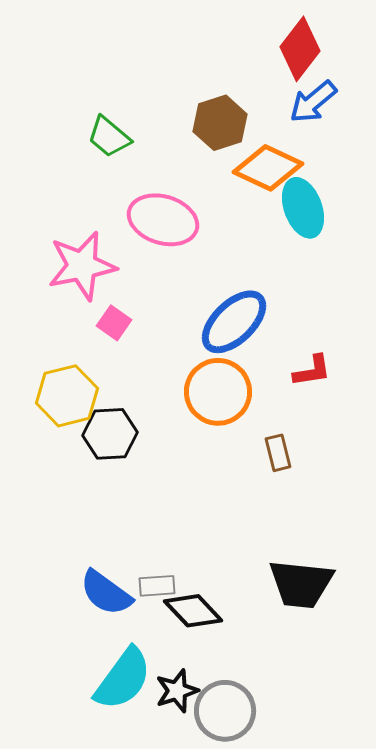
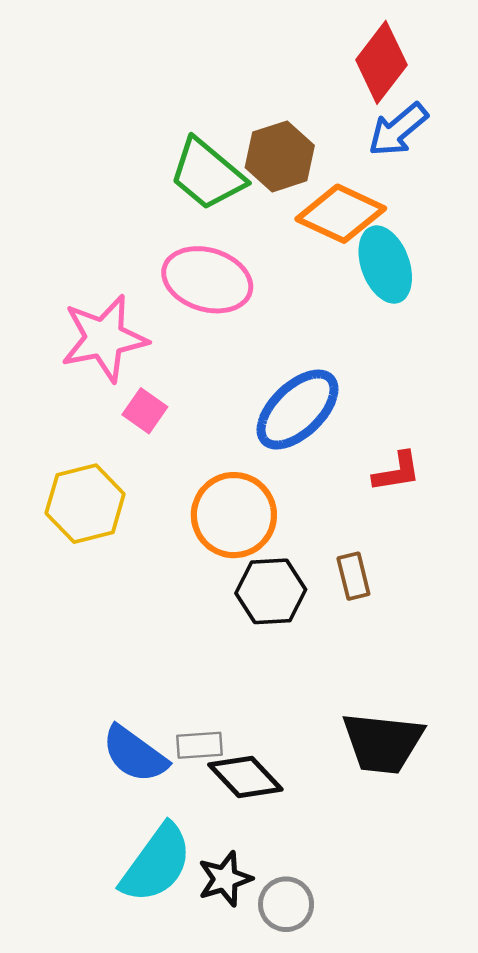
green trapezoid: (109, 137) -> (207, 174), moved, size x1.4
orange circle: (218, 392) -> (234, 515), moved
black hexagon: (110, 434) -> (271, 591), moved
gray circle: (225, 711) -> (286, 904), size x0.7

